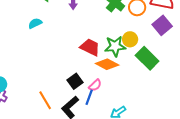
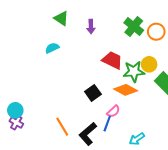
red trapezoid: (90, 47) -> (112, 60), moved
black square: (75, 81) -> (93, 93), moved

